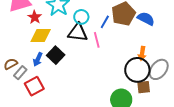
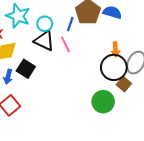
black triangle: (78, 33) -> (44, 41), turned 30
brown square: (144, 87) -> (124, 84), turned -32

